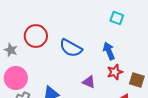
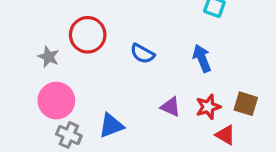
blue semicircle: (71, 48) -> (142, 54), size x0.7
red star: (115, 72) -> (208, 107), moved

